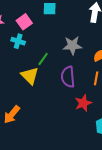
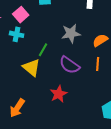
purple semicircle: (68, 77) -> (69, 65), turned -45
red star: (83, 103) -> (59, 94), moved

